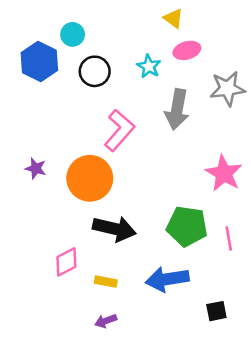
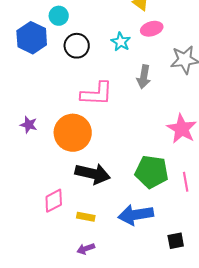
gray arrow: (177, 109) -> (144, 77), size x0.7
pink L-shape: (119, 130) -> (97, 94), turned 52

